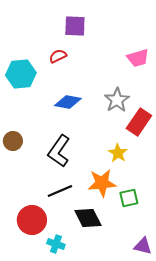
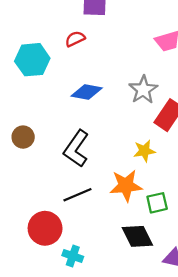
yellow star: (118, 153) -> (144, 151), turned 30
black diamond: (88, 218) -> (137, 236), moved

